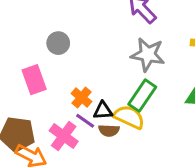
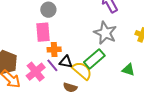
pink rectangle: (34, 80) -> (43, 32), moved
orange cross: (82, 98) -> (54, 49), turned 32
brown semicircle: (109, 130) -> (70, 87), moved

